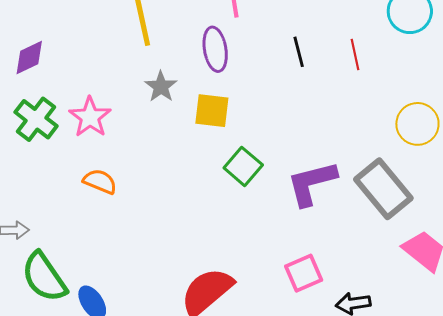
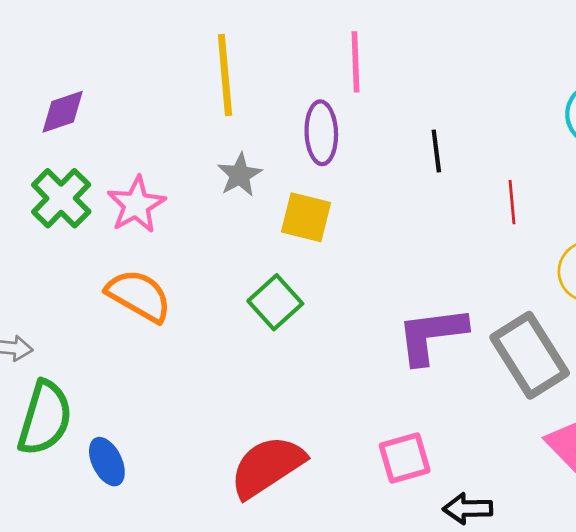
red line: (355, 55) -> (512, 202), moved
green square: (243, 166) -> (275, 302), moved
orange semicircle: (100, 181) -> (139, 296), size x1.4
green semicircle: (44, 277) -> (45, 418), turned -136

